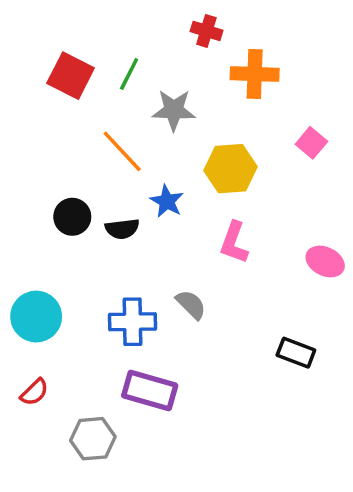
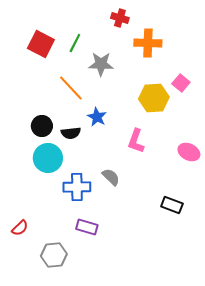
yellow hexagon: (231, 169) -> (154, 98), moved
cyan circle: (36, 317) -> (48, 158), moved
purple rectangle: (150, 391) -> (87, 227), size x0.7

